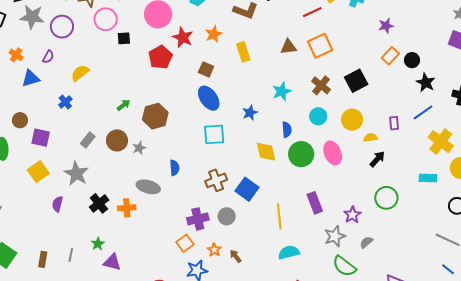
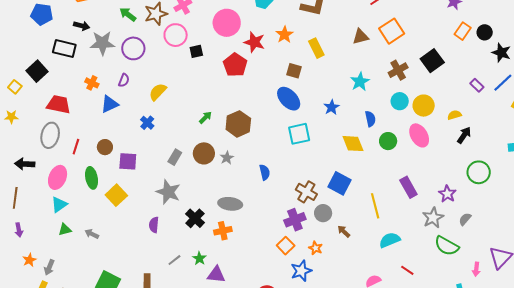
brown square: (206, 69) -> (294, 71), moved
brown cross: (321, 85) -> (398, 70), turned 30
yellow circle: (352, 120) -> (424, 106), moved
purple rectangle: (394, 123) -> (477, 85), moved, turned -32
green circle: (301, 154) -> (388, 141), size x0.7
yellow square: (38, 172) -> (116, 195), moved
brown cross: (216, 180) -> (306, 192), moved, turned -30
gray ellipse: (148, 187) -> (230, 204), moved
orange cross: (127, 208) -> (223, 231), moved
gray line: (71, 255) -> (174, 260), moved, turned 48
brown arrow: (236, 256) -> (344, 231), moved

